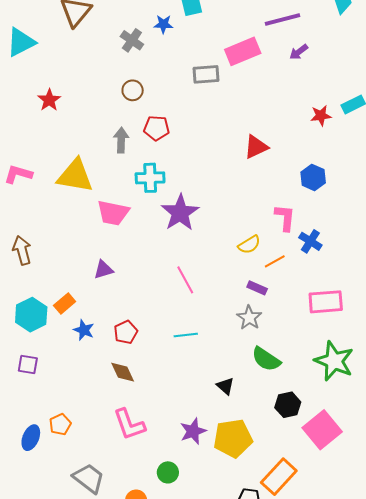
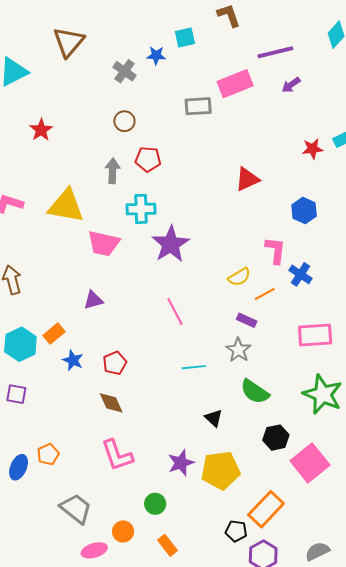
cyan line: (186, 335) -> (194, 367), moved

